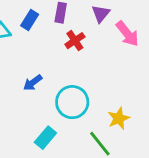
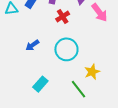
cyan circle: (72, 102) -> (66, 49), moved

